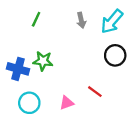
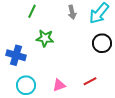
green star: (43, 61) -> (45, 38), moved
red line: (95, 92) -> (90, 81), moved, turned -64

